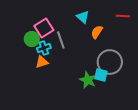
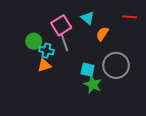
pink square: (44, 28) -> (61, 25), moved
cyan cross: (44, 48) -> (46, 51), turned 32
cyan square: (101, 75) -> (88, 70), moved

